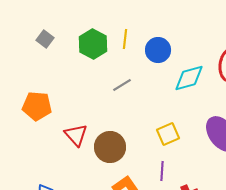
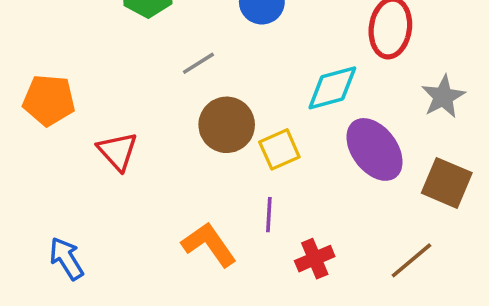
cyan diamond: (189, 78) -> (332, 88), moved
brown circle: (110, 147) -> (227, 125), moved

